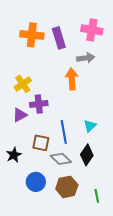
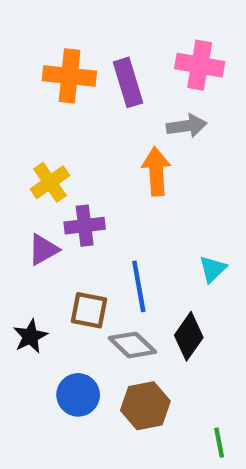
cyan triangle: (90, 126) -> (213, 269), moved
green line: (97, 196) -> (219, 443), moved

